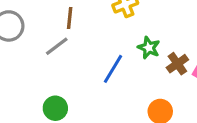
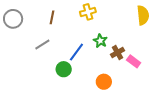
gray line: (57, 46) -> (42, 44), moved
green circle: (55, 108) -> (64, 69), moved

